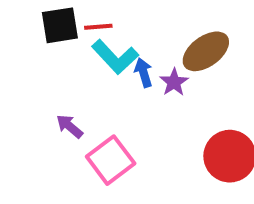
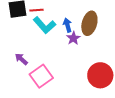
brown ellipse: (206, 51) -> (89, 23), turned -40
blue arrow: (144, 73) -> (67, 25), moved

